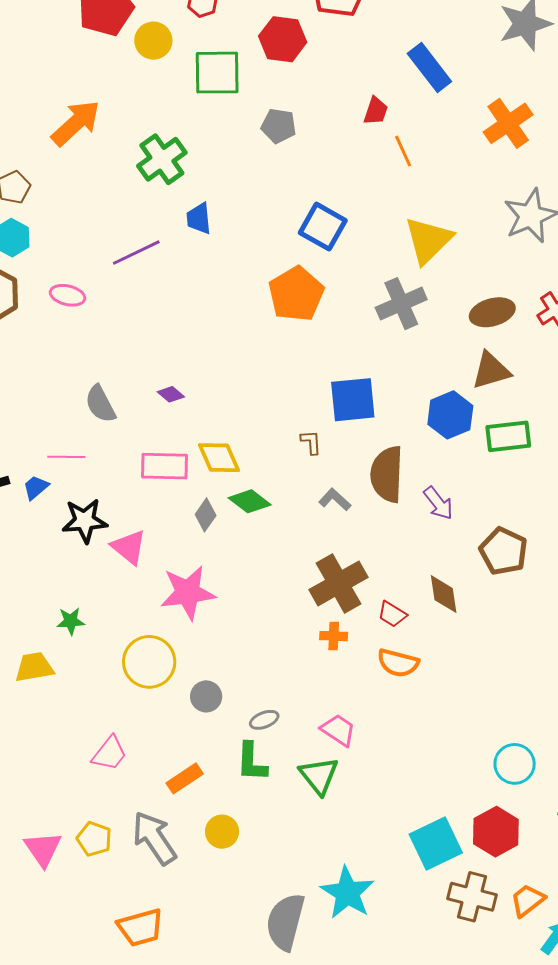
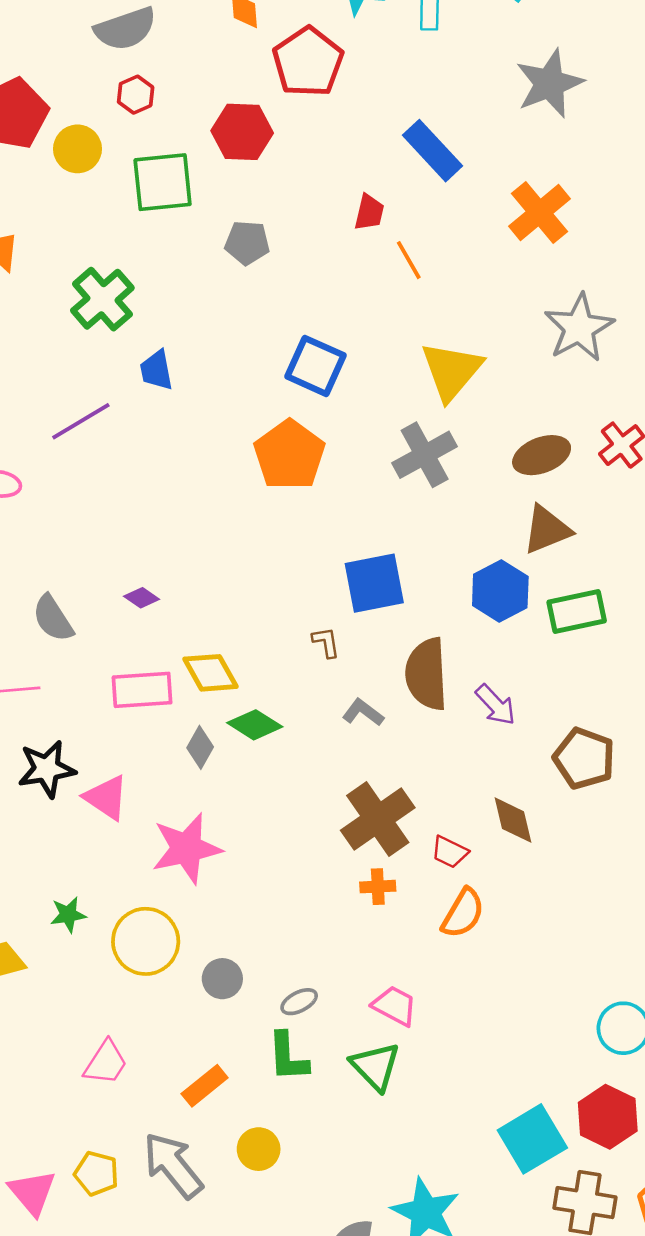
green star: (71, 621) -> (68, 915), moved
orange semicircle: (398, 663) -> (463, 913), turned -69

